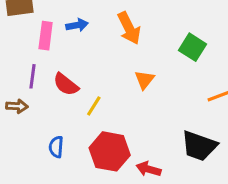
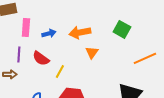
blue arrow: (77, 25) -> (49, 33), moved
orange arrow: (129, 28) -> (80, 32), moved, turned 110

